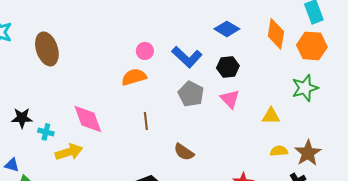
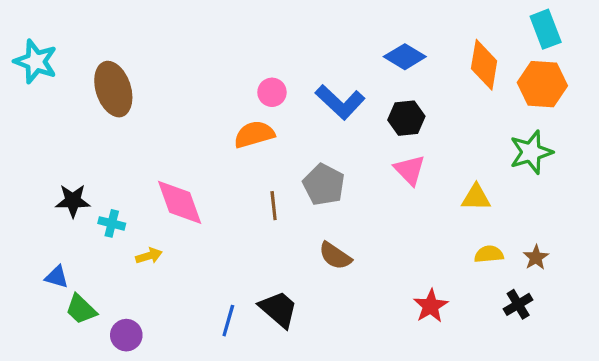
gray pentagon: (191, 94) -> (324, 185), moved
yellow arrow: (69, 152) -> (149, 256), size x0.6
brown star: (308, 153) -> (536, 257), size x0.6

